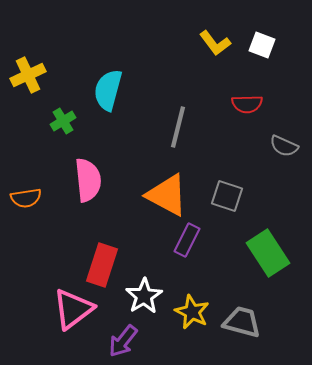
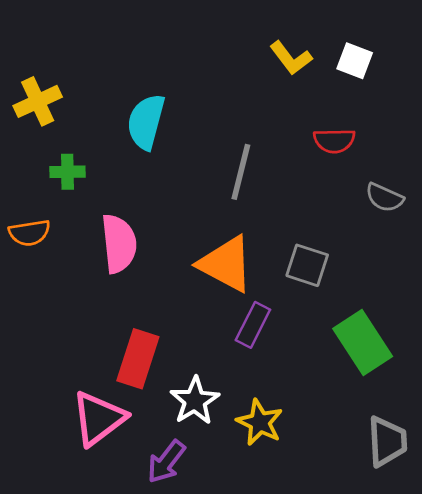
green cross: (63, 121) -> (67, 172), moved, turned 30
orange semicircle: (26, 198) -> (29, 233), moved
gray trapezoid: (242, 322) -> (387, 441), moved, turned 72

